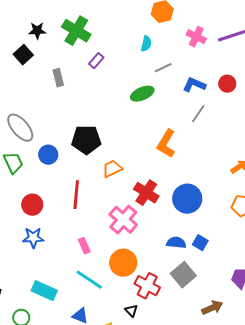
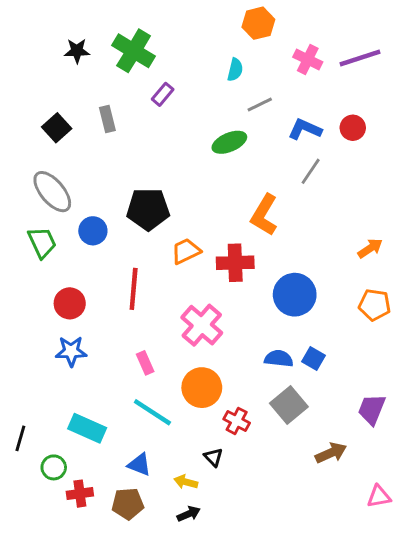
black square: (23, 55) -> (57, 128), moved
red cross: (146, 193) -> (235, 263), moved, turned -35
red cross: (147, 286) -> (237, 421), size x0.7

